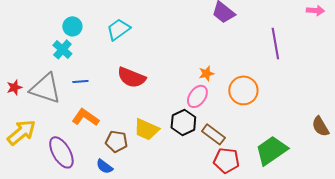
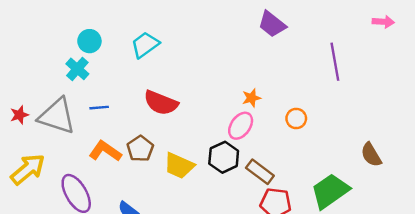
orange circle: (243, 90) -> (296, 118), size x0.6
brown semicircle: (320, 126) -> (371, 155), moved
brown pentagon: (116, 141) -> (140, 149), moved, turned 30

